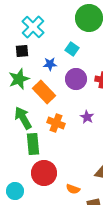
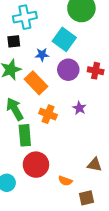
cyan cross: (33, 27) -> (25, 17), turned 35
cyan square: (72, 49) -> (64, 39), size x1.6

